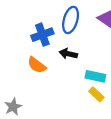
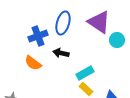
cyan rectangle: (95, 76) -> (85, 73), turned -42

